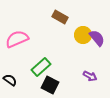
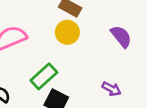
yellow circle: (83, 35) -> (67, 32), moved

